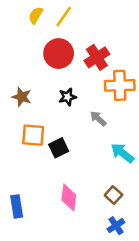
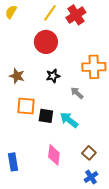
yellow semicircle: (36, 15) -> (11, 12), moved
red cross: (97, 57) -> (76, 15), moved
black square: (59, 148) -> (46, 116), turned 35
cyan arrow: (122, 153) -> (69, 120), moved

